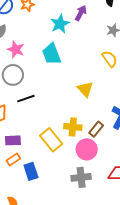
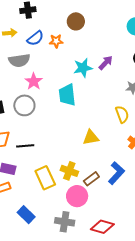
yellow triangle: (85, 89) -> (91, 137), turned 48
black line: (26, 99) -> (25, 146), moved
blue rectangle: (31, 171) -> (26, 215), moved, turned -42

